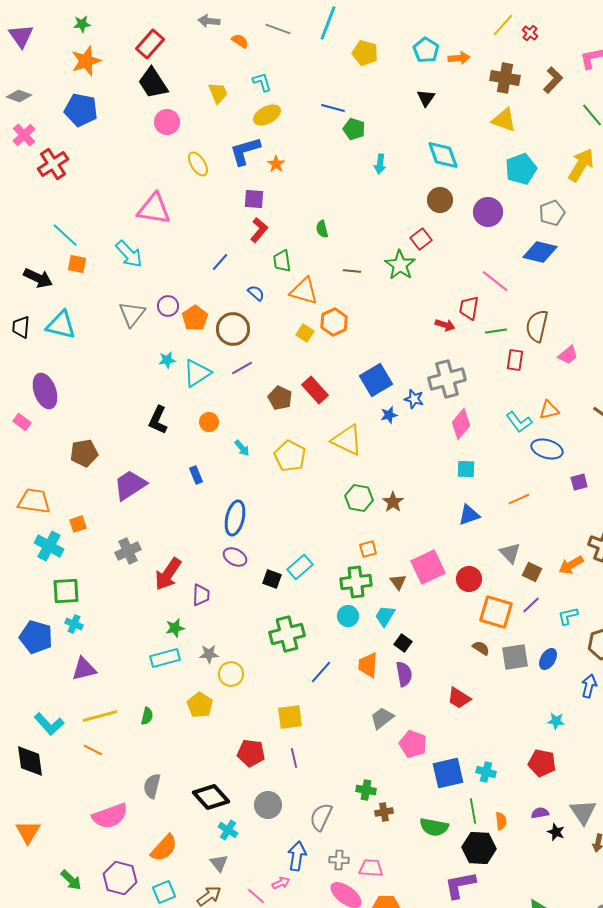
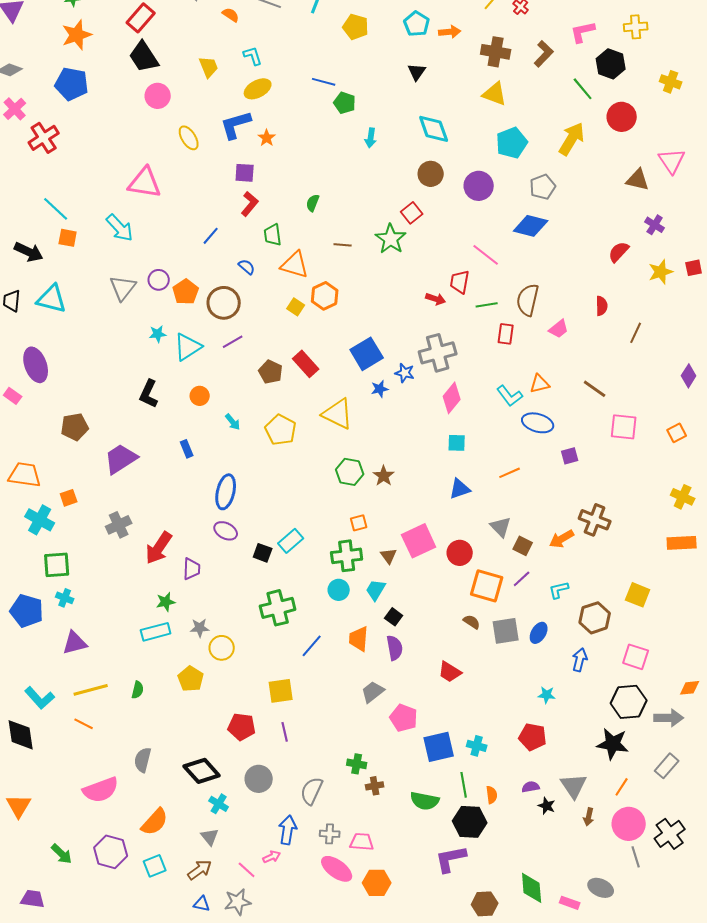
green semicircle: (322, 229) -> (313, 203), turned 36

